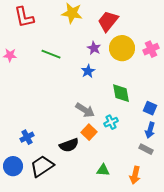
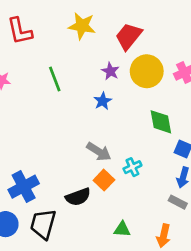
green line: (51, 54) -> (55, 79), turned 48
green diamond: (121, 93) -> (161, 122), moved
blue cross: (27, 137) -> (24, 187), size x1.6
black trapezoid: (42, 166) -> (43, 224), turned -40

